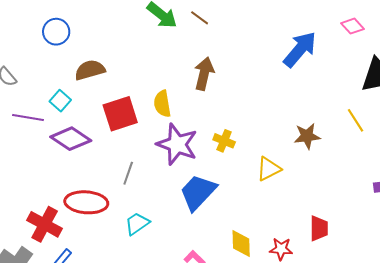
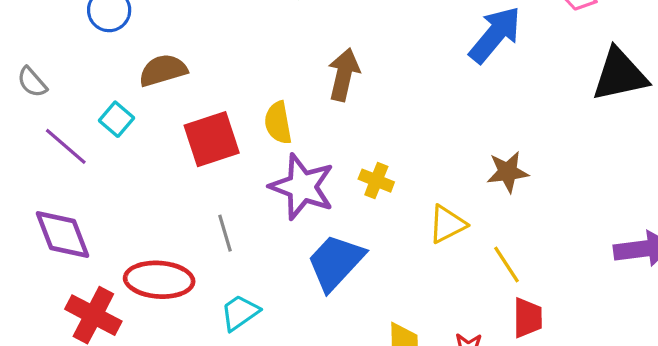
purple line: (28, 118) -> (66, 146), turned 32
yellow line: (356, 120) -> (507, 265), moved
purple diamond: (71, 139) -> (62, 235), moved, turned 36
gray line: (128, 173) -> (225, 233), turned -35

